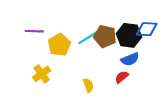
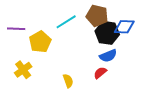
brown pentagon: (105, 36) -> (97, 16), moved
cyan line: (88, 37) -> (66, 22), moved

